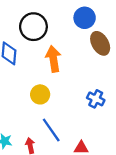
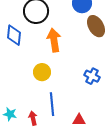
blue line: (51, 130) -> (52, 104), turned 30

